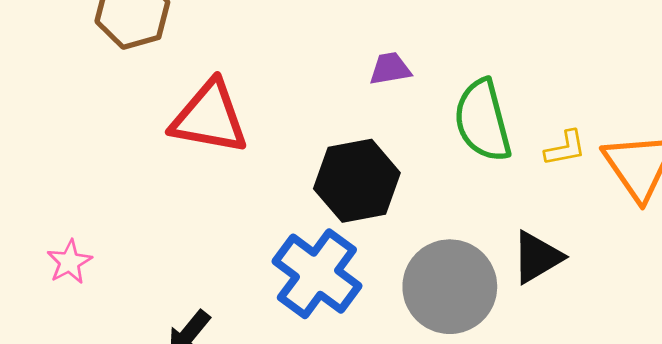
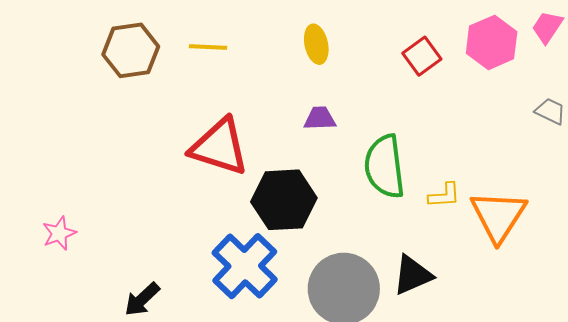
red triangle: (209, 117) -> (219, 147), moved

